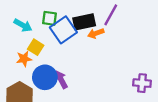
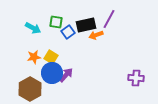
blue square: (63, 30) -> (68, 32), size x0.6
yellow square: (36, 47) -> (51, 57), moved
purple arrow: (61, 80) -> (66, 75), turned 70

